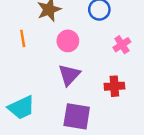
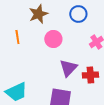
purple triangle: (69, 75) -> (68, 68), moved

